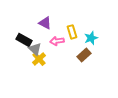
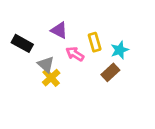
black rectangle: (24, 40) -> (22, 43), moved
pink arrow: (57, 41) -> (75, 54), turned 40

